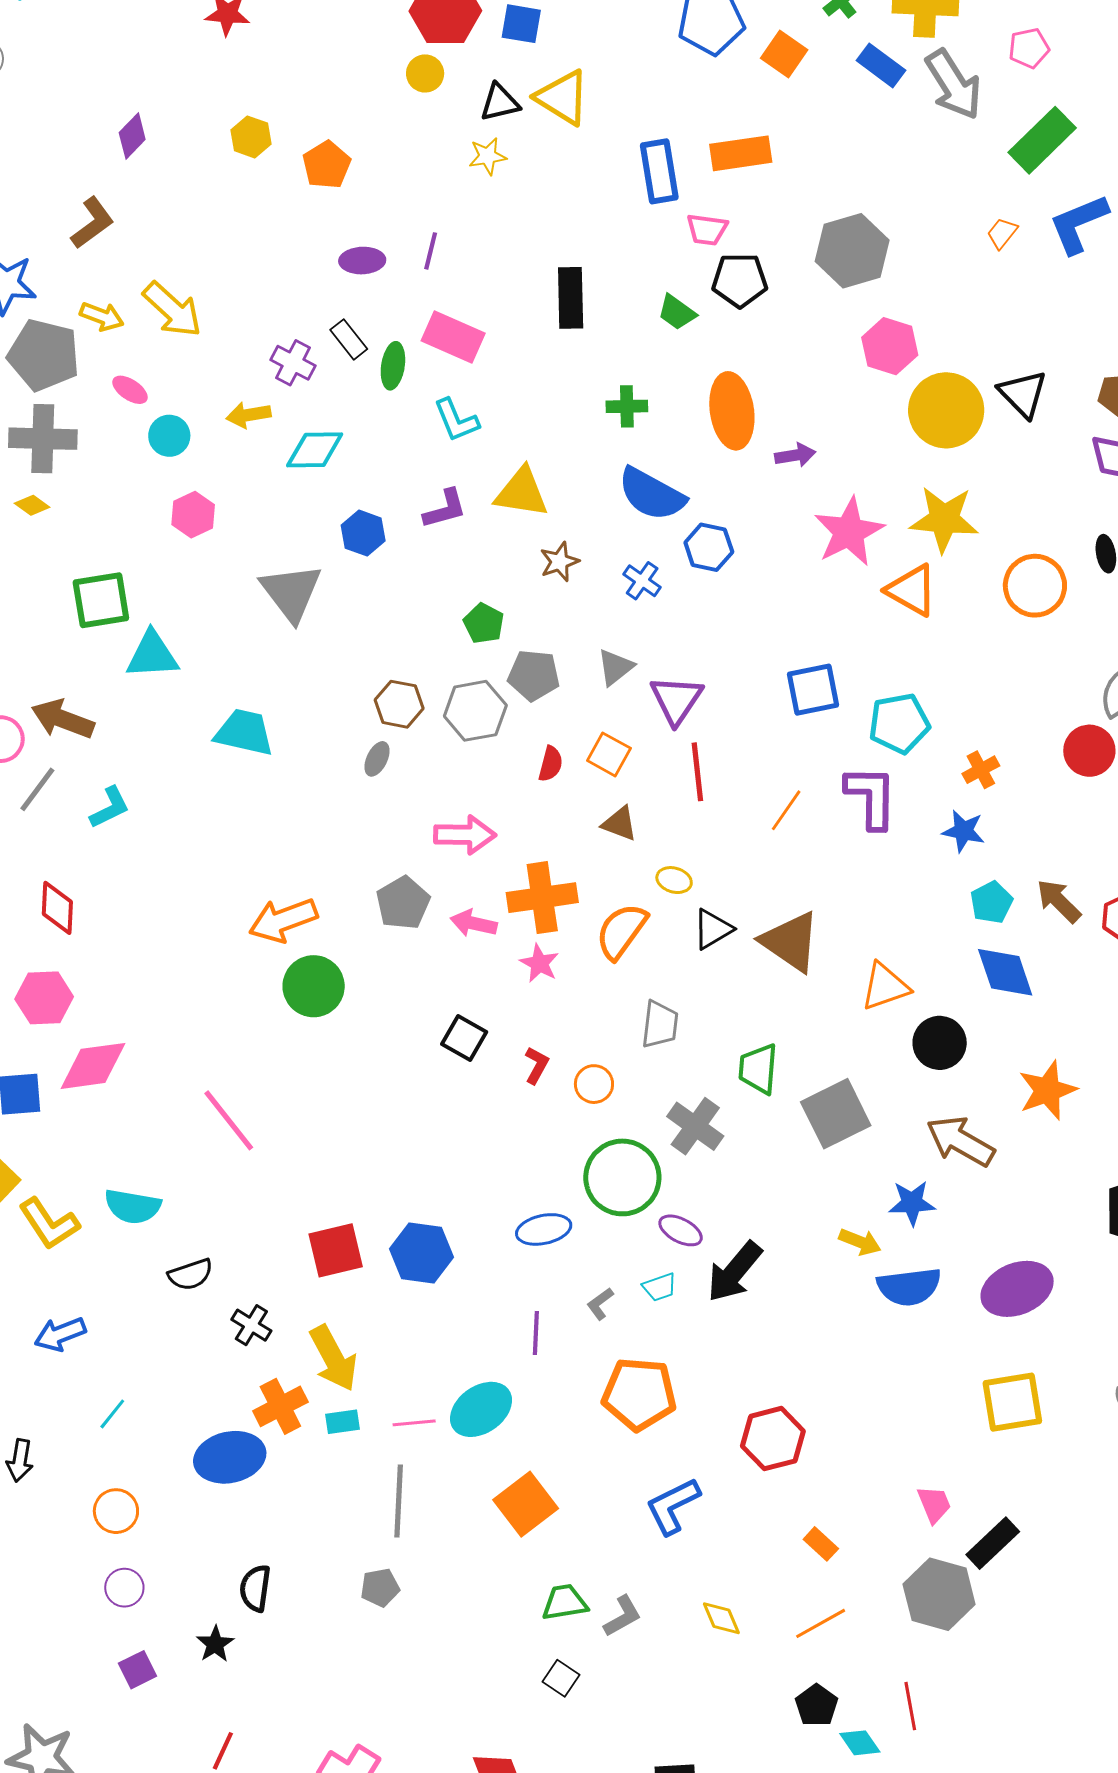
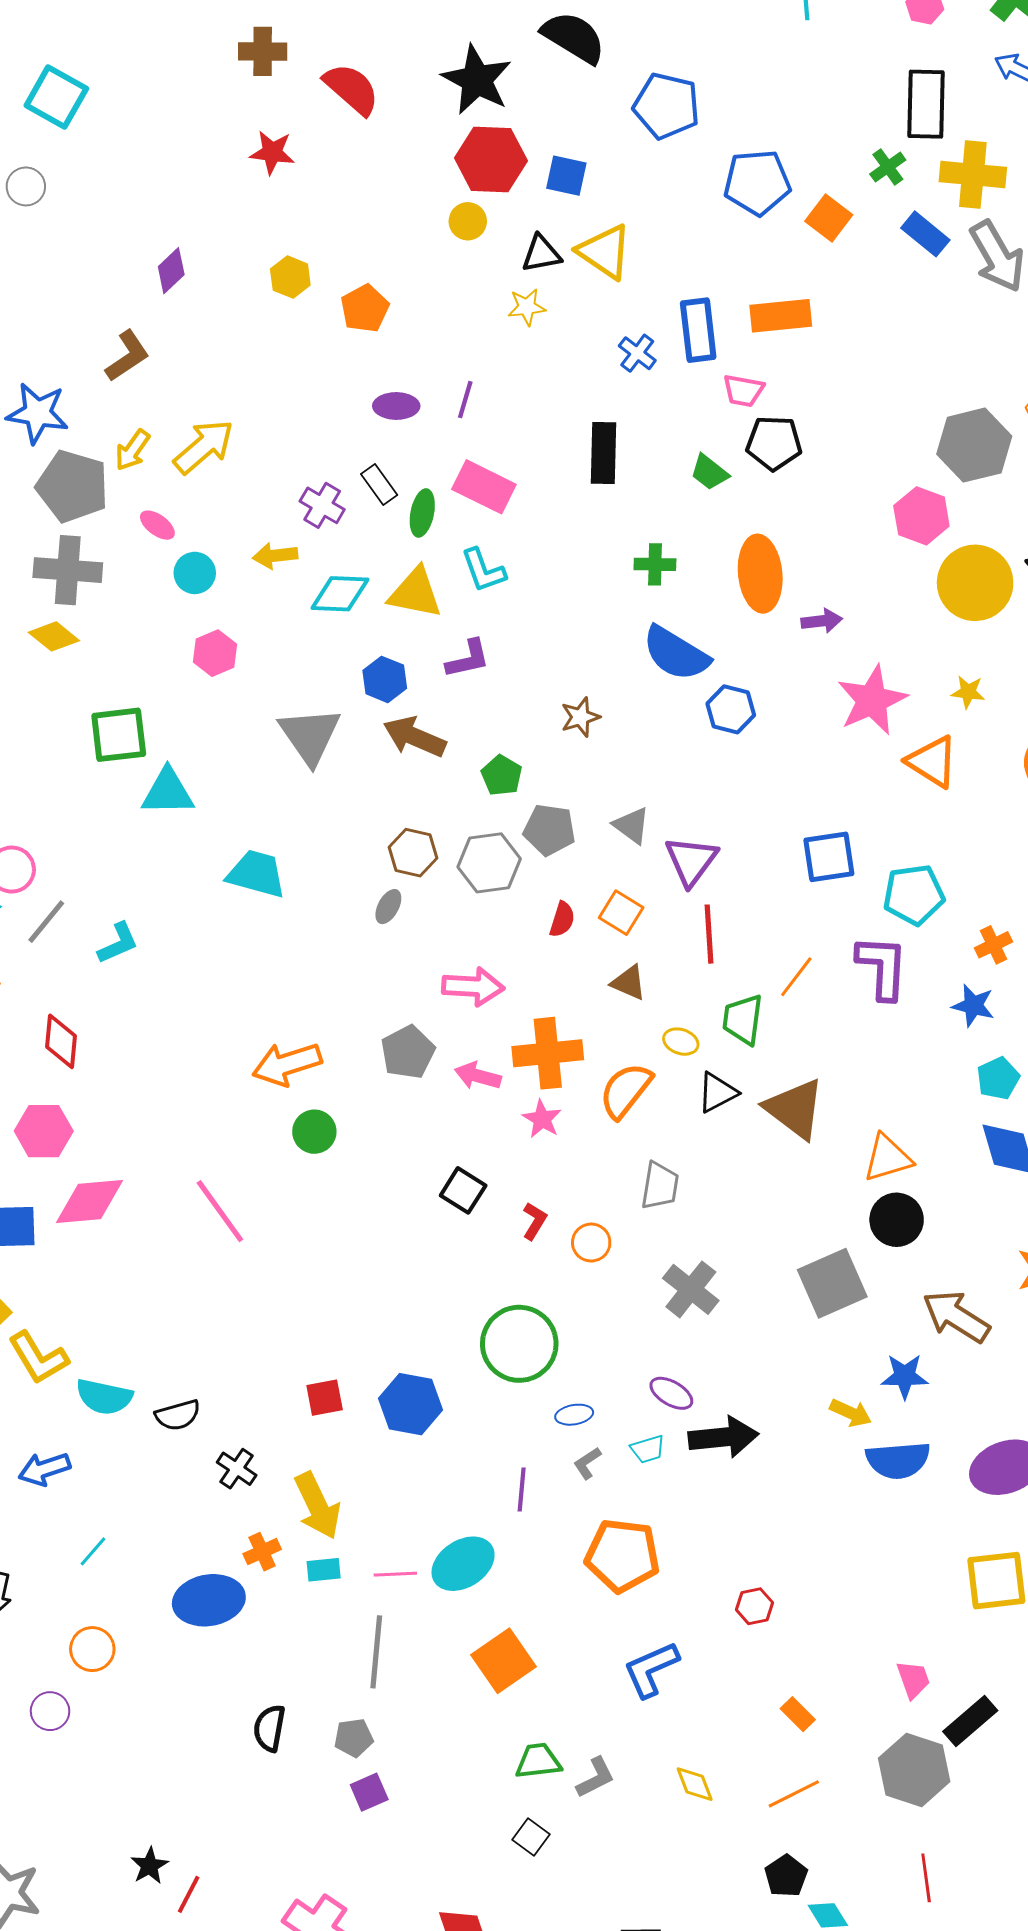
gray hexagon: (852, 251) -> (974, 445), moved
yellow arrow: (172, 310) -> (204, 447), turned -86
yellow arrow: (102, 316) -> (132, 450), turned 102
yellow triangle: (522, 492) -> (415, 593), moved
yellow diamond: (32, 505) -> (54, 636), size x1.4
yellow star: (944, 519) -> (968, 692), size x0.5
blue cross: (642, 581) -> (637, 353), moved
gray triangle: (615, 667) -> (632, 825), turned -48
brown arrow: (63, 719) -> (415, 737), moved
green circle: (314, 986) -> (314, 1132), size x0.7
black circle: (940, 1043) -> (897, 1220), moved
green trapezoid: (758, 1069) -> (743, 1019), moved
pink line: (229, 1120) -> (220, 1211), moved
green circle: (622, 1177) -> (519, 1344), moved
cyan semicircle: (133, 1206) -> (104, 1397), moved
blue ellipse: (544, 1229) -> (574, 1415), moved, size x0.7
red square: (336, 1250) -> (325, 1398), size x0.7
black arrow: (734, 1272) -> (723, 1437), turned -138
orange cross: (280, 1406) -> (262, 1552), size x0.7
red hexagon: (773, 1439) -> (755, 1606), size x0.6
purple circle: (124, 1588) -> (50, 1711), moved
black semicircle: (255, 1588) -> (269, 1728), moved
black star: (215, 1644) -> (150, 1866), moved
purple square: (137, 1670) -> (369, 1792), moved
red line: (910, 1706) -> (926, 1878), moved

